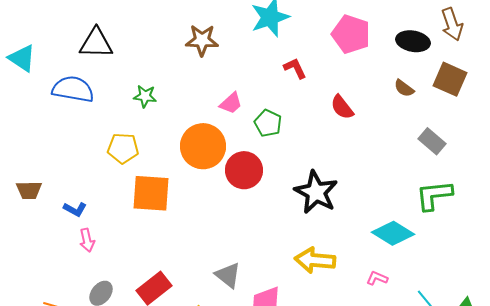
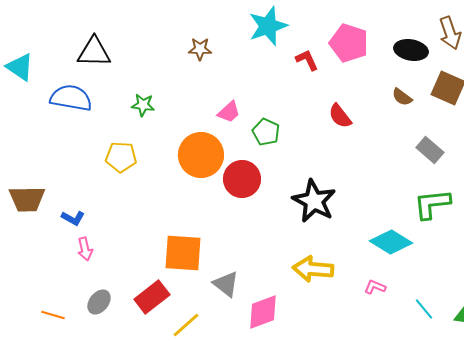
brown star: (202, 40) -> (200, 49), size x0.7
red L-shape: (295, 68) -> (307, 60), moved
brown trapezoid: (29, 190) -> (27, 199), size x1.4
orange square: (151, 193) -> (183, 253), moved

